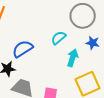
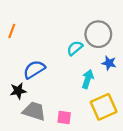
cyan semicircle: (59, 38) -> (75, 48), moved

